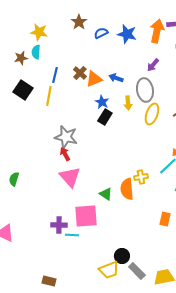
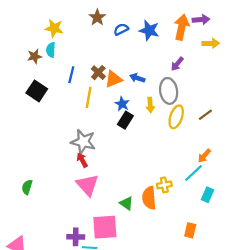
yellow line: (49, 96) -> (89, 97), moved

